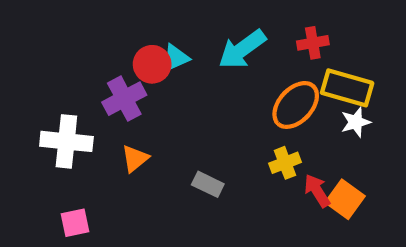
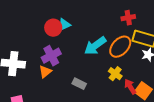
cyan arrow: (242, 49) -> (95, 46), moved
purple cross: (124, 99) -> (51, 56), moved
yellow cross: (285, 163) -> (115, 74), turned -32

